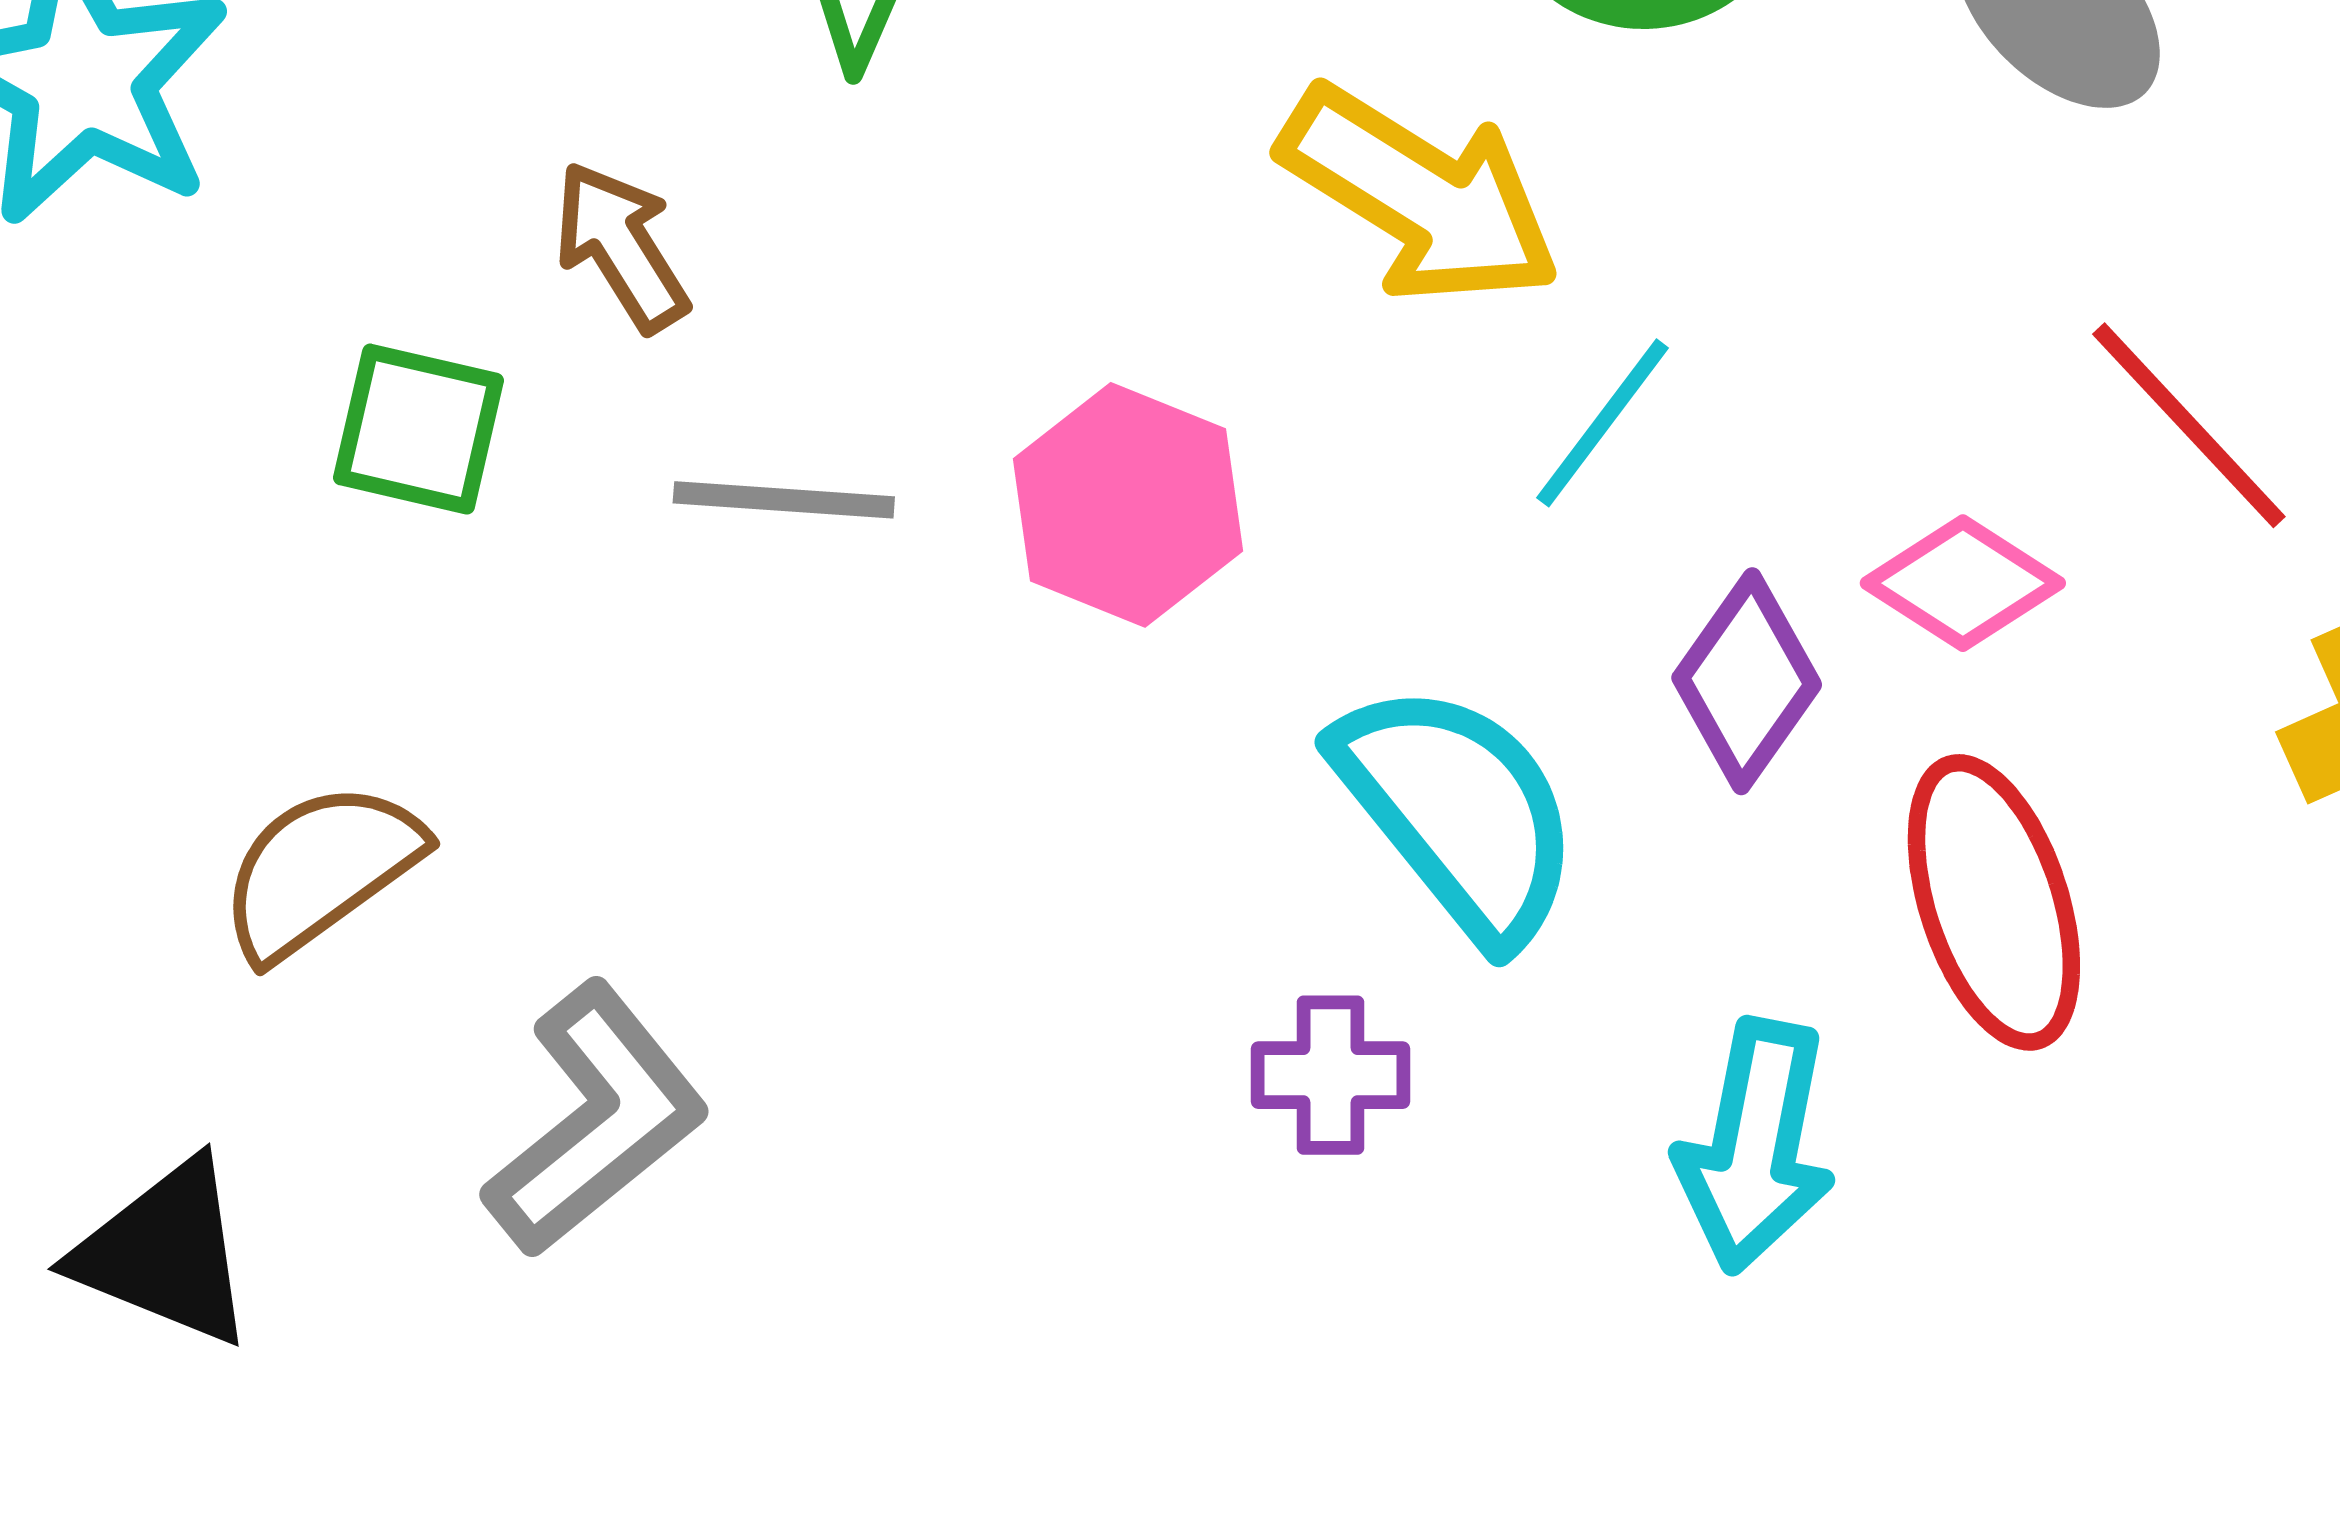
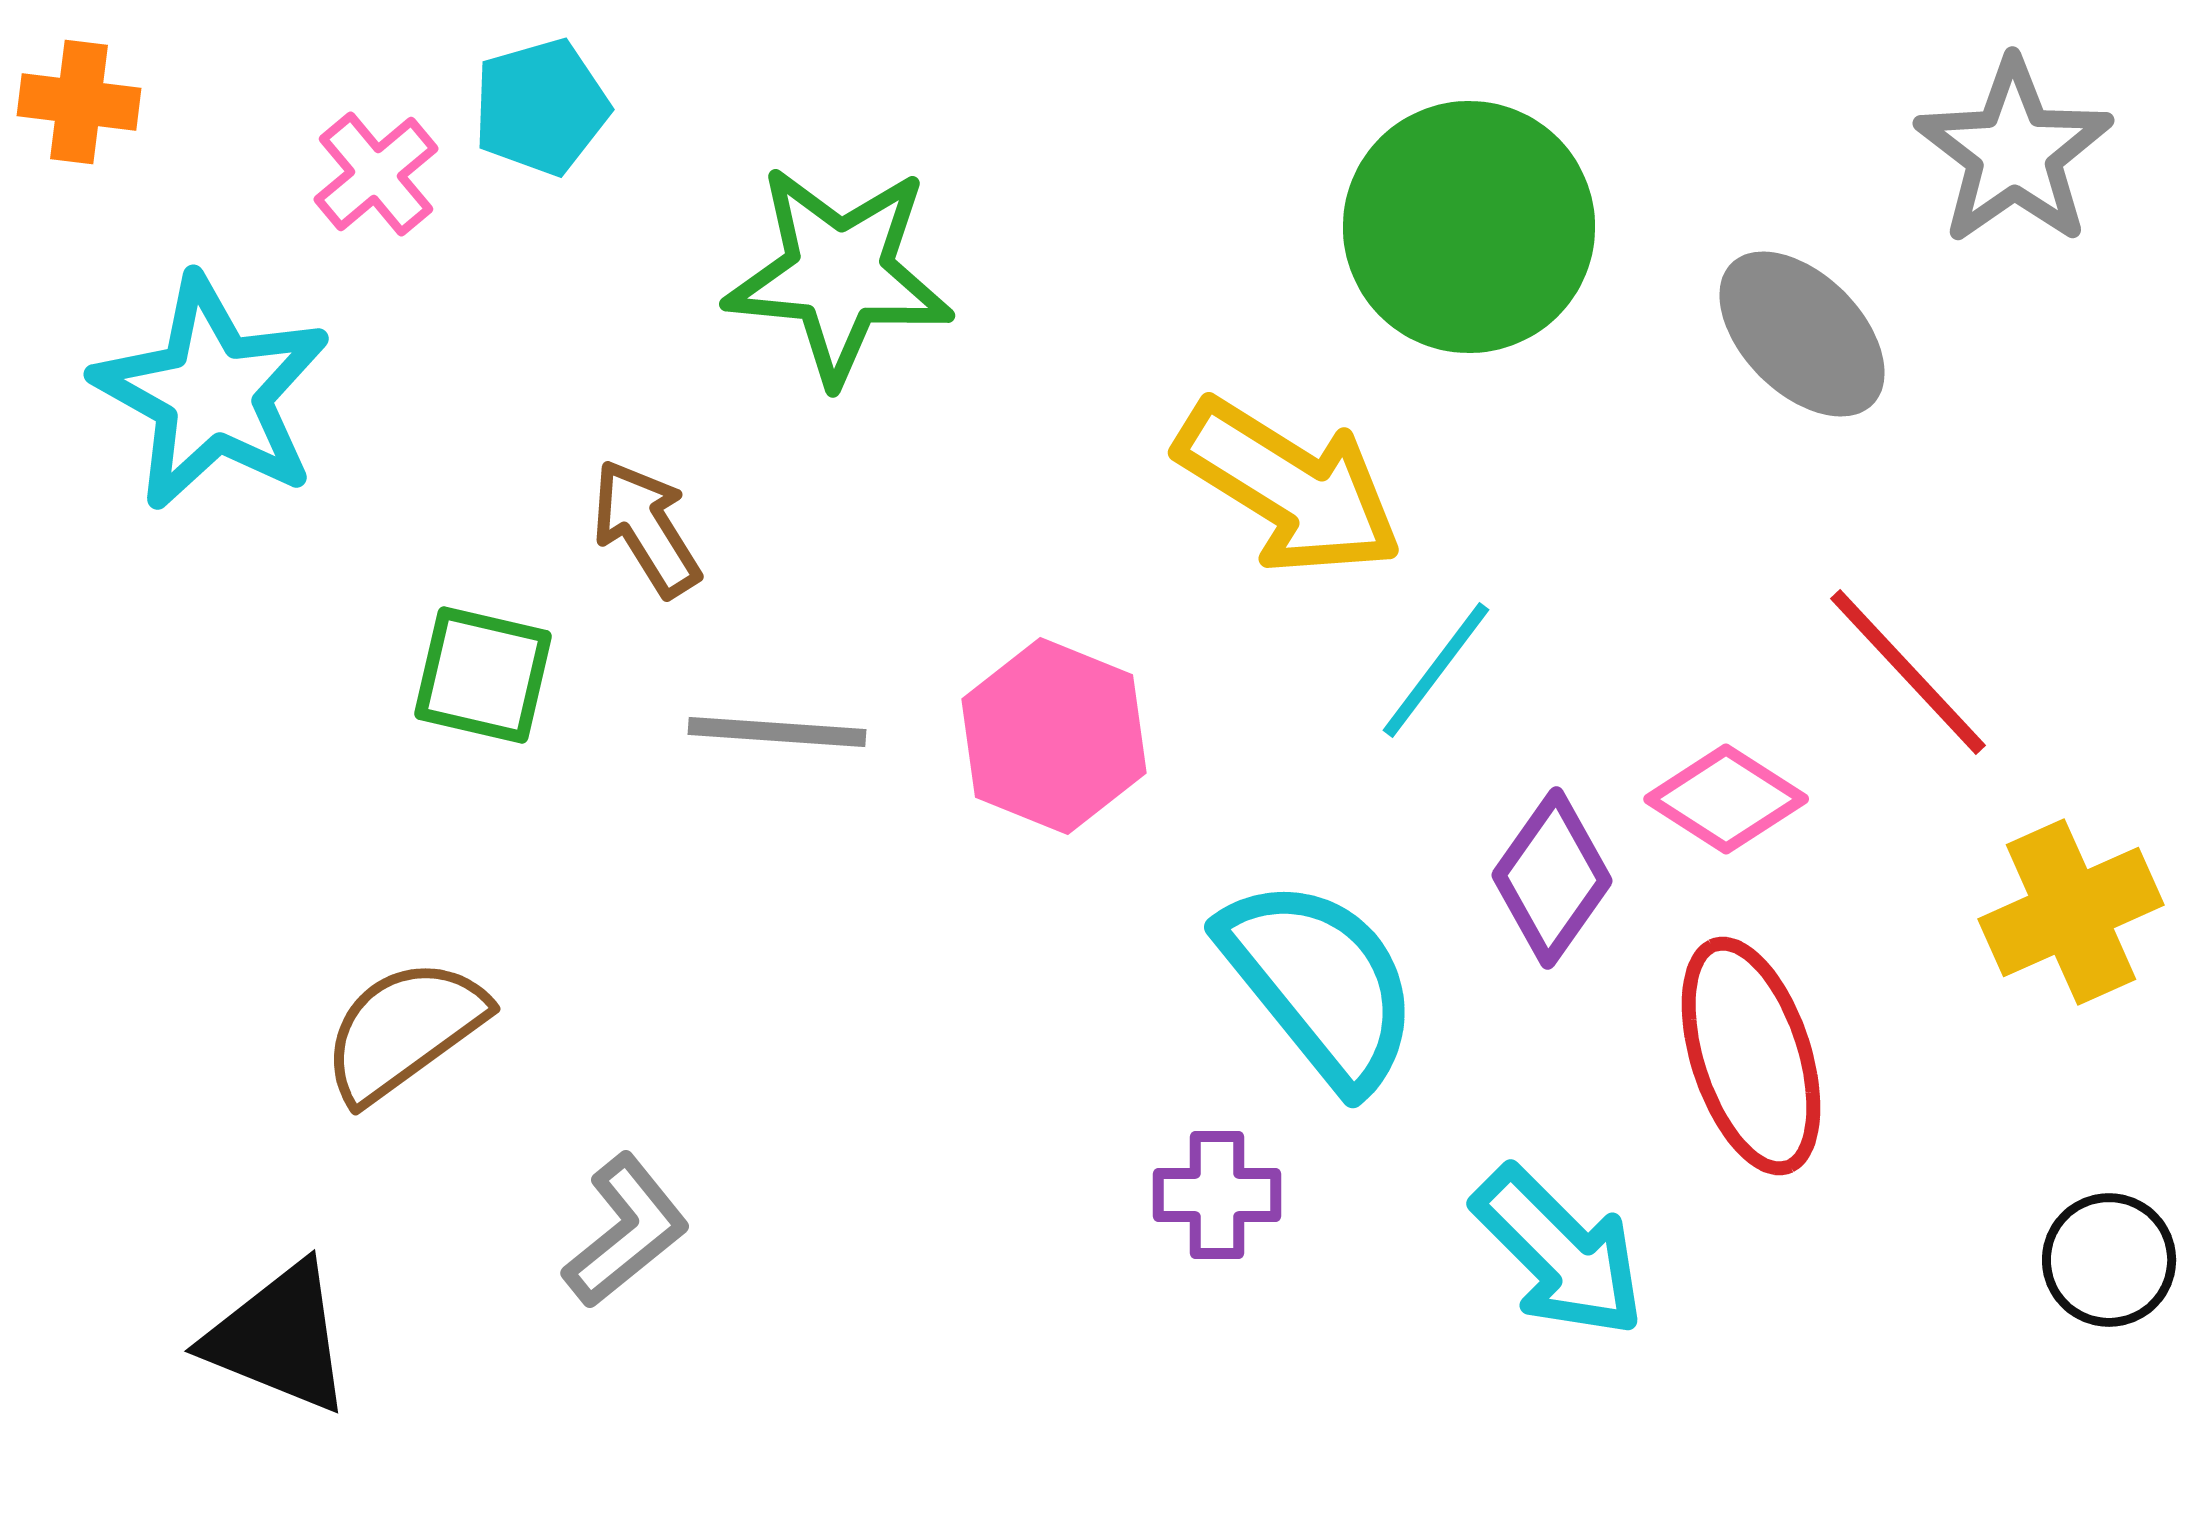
gray L-shape: (596, 1120) -> (626, 1231), size x0.7
cyan arrow: (1755, 1146) -> (1559, 1252), turned -56

